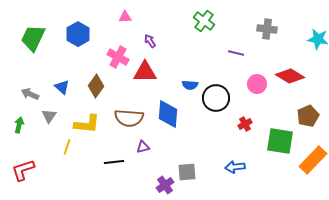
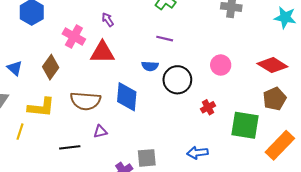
purple line: (236, 53) -> (165, 39), moved
red diamond: (290, 76) -> (272, 65), moved

